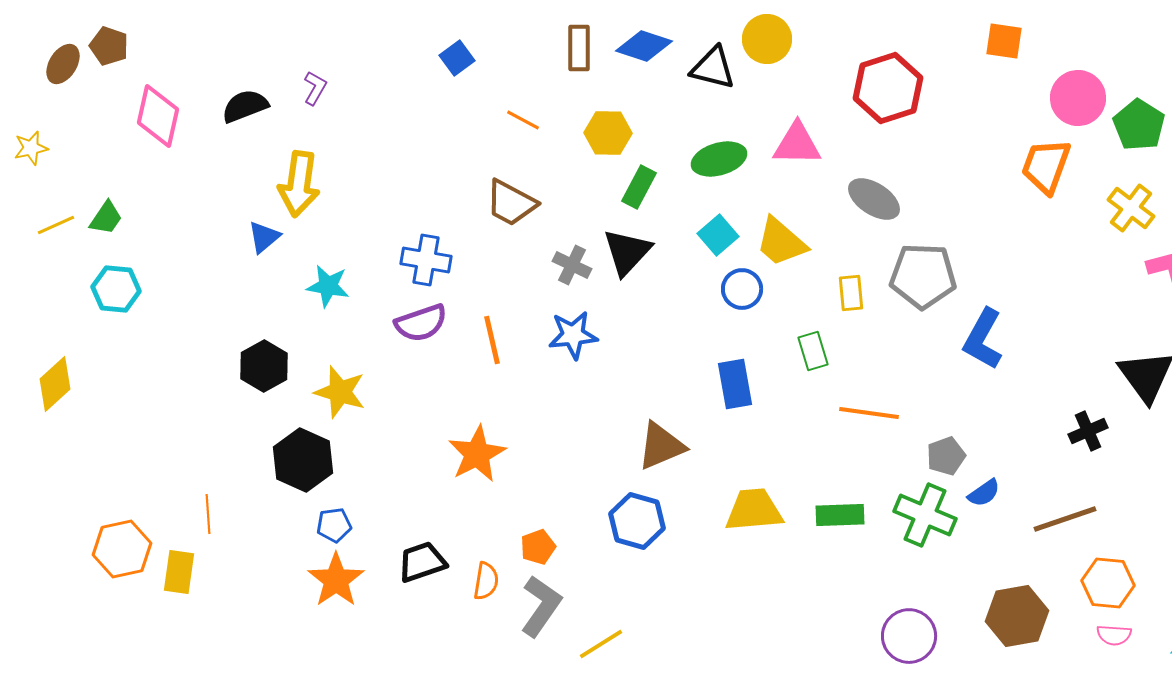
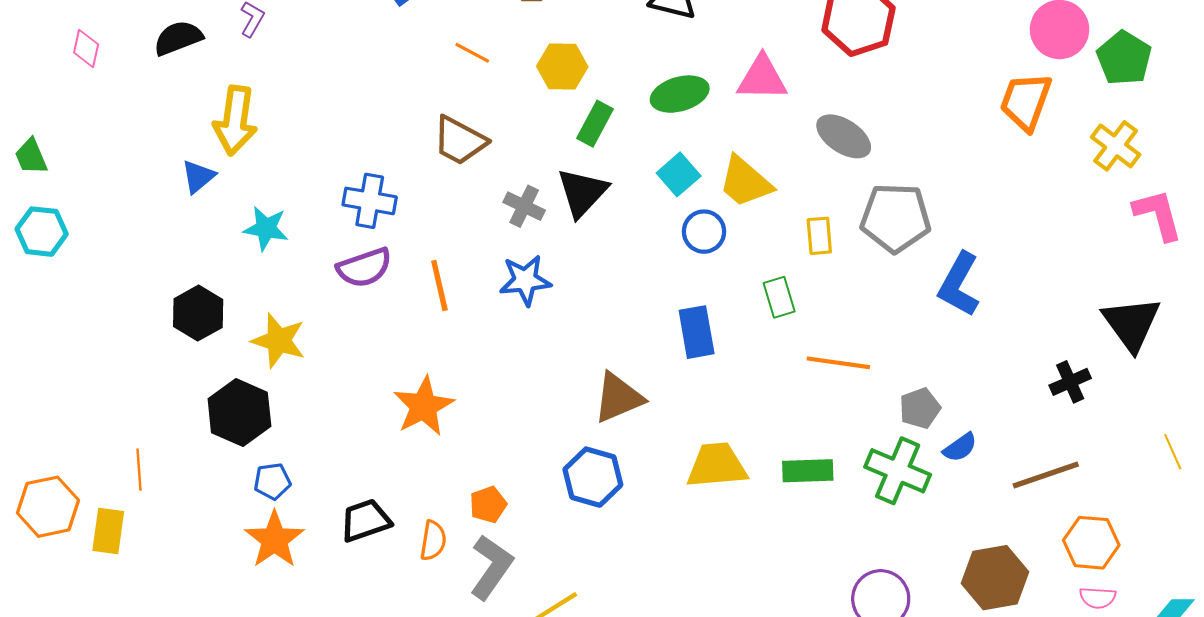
pink diamond: (158, 116) -> (86, 49), size x0.6
green trapezoid: (106, 218) -> (31, 156), turned 123

